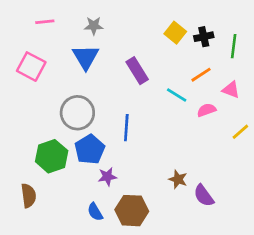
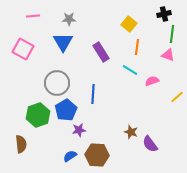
black cross: (204, 37) -> (164, 14), moved
orange line: (201, 75) -> (137, 47), moved, turned -49
pink triangle: (231, 90) -> (168, 55), moved
blue semicircle: (95, 212) -> (70, 156), turned 88

